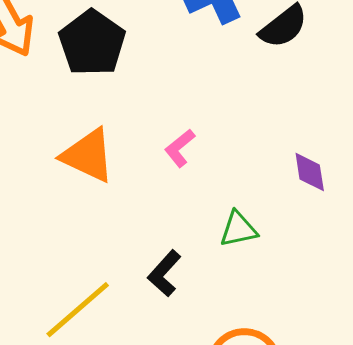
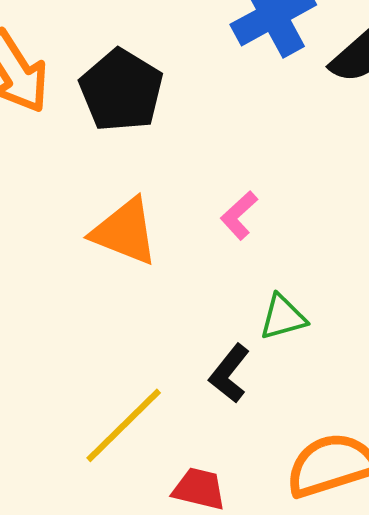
green triangle: (238, 229) -> (283, 317), moved

